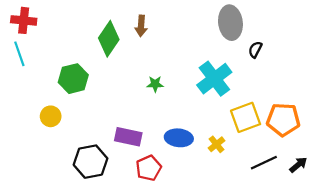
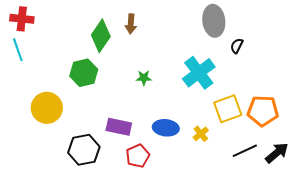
green hexagon: (73, 79) -> (84, 73), moved
yellow circle: (51, 116) -> (47, 108), size x1.6
black arrow: (298, 165) -> (277, 153), size x1.4

